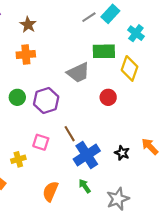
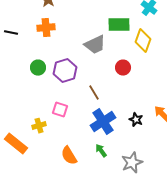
brown line: (70, 134) -> (94, 93), moved
orange semicircle: (50, 191) -> (69, 156), turned -54

